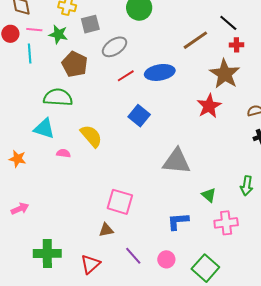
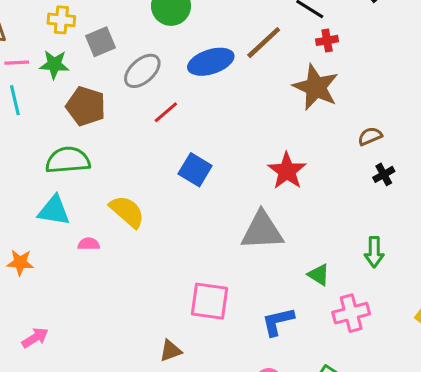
blue ellipse: (160, 72) -> (211, 62), moved
red star: (209, 106) -> (287, 171), moved
pink square: (120, 202) -> (209, 301), moved

